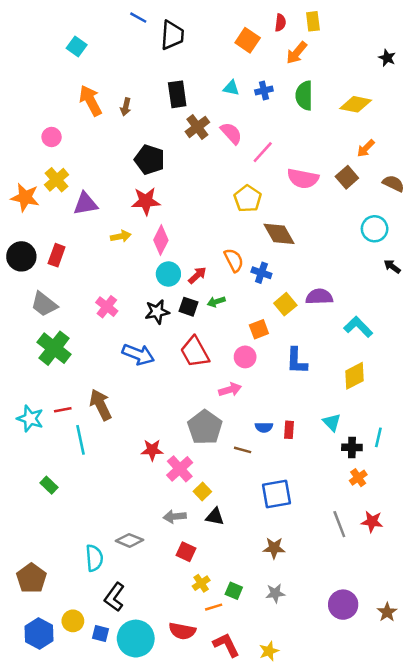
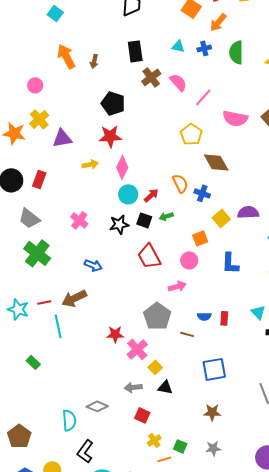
orange arrow: (297, 53) -> (218, 22), moved
blue arrow: (138, 354) -> (93, 265), moved, size x0.7
brown arrow: (101, 405) -> (74, 298), turned -90

